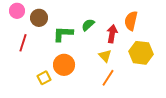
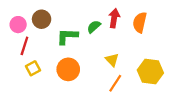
pink circle: (17, 11) -> (18, 25), moved
red arrow: (112, 34) -> (114, 18), moved
yellow hexagon: (141, 53) -> (150, 71), moved
yellow square: (44, 78) -> (33, 68), moved

